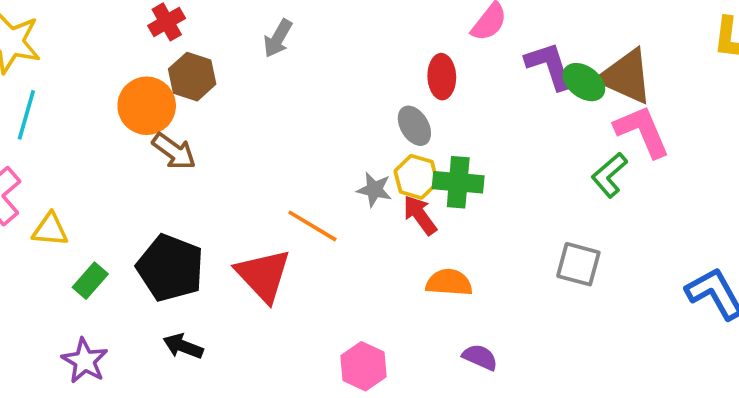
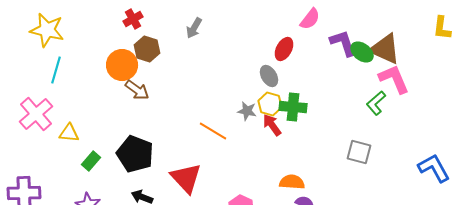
red ellipse: (442, 77) -> (284, 49), turned 30
red triangle: (263, 275) -> (186, 178), moved
orange semicircle: (449, 282) -> (292, 182), moved

